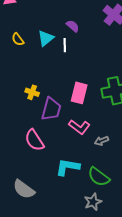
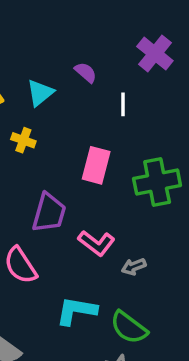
white line: (65, 45) -> (123, 104), moved
yellow cross: (32, 92) -> (23, 140), moved
pink rectangle: (79, 93) -> (96, 165), moved

